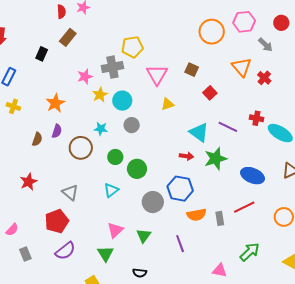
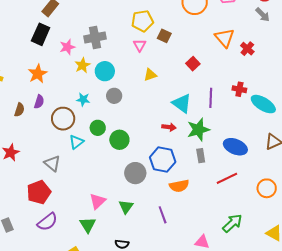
gray arrow: (265, 45) -> (263, 15), moved
yellow pentagon: (132, 47) -> (142, 21), moved
black rectangle: (42, 54) -> (41, 34), moved, size x1.5
brown square: (192, 70) -> (164, 36), moved
pink triangle: (157, 75) -> (140, 45), size x0.6
purple line: (228, 127) -> (211, 98), turned 66
cyan triangle: (111, 190) -> (76, 142), moved
gray rectangle: (220, 218) -> (201, 156), moved

